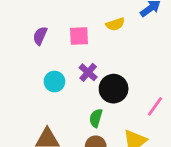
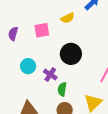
purple cross: (88, 72) -> (50, 75), moved
black circle: (114, 89) -> (71, 54), moved

